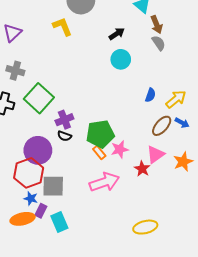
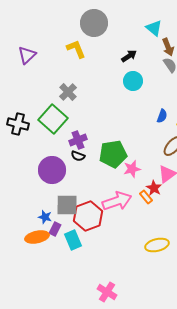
gray cross: (15, 71) -> (68, 92), moved, turned 30
orange rectangle: (99, 152) -> (146, 197), moved
red hexagon: (29, 173) -> (88, 216), moved

